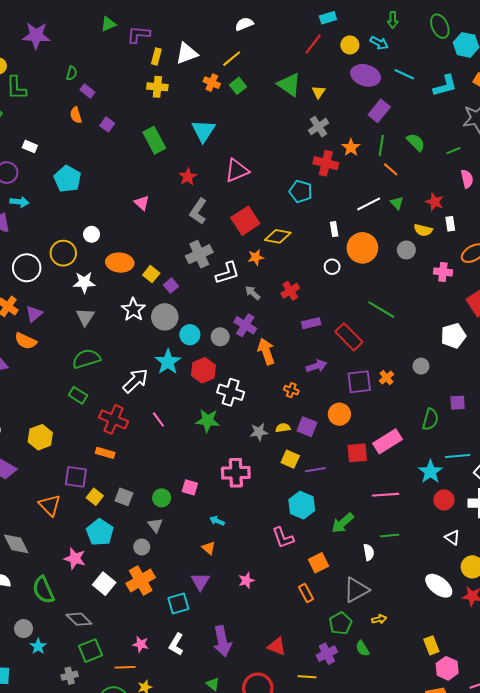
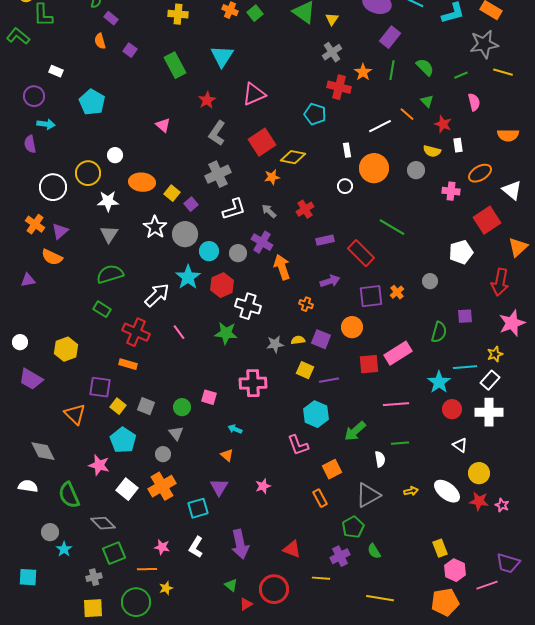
orange line: (391, 169) -> (407, 114), moved
green triangle: (397, 203) -> (427, 101), moved
white L-shape: (227, 273) -> (234, 209), moved
yellow arrow: (379, 619) -> (411, 491), moved

